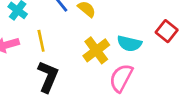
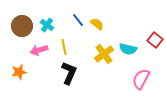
pink semicircle: (121, 78) -> (141, 79), moved

